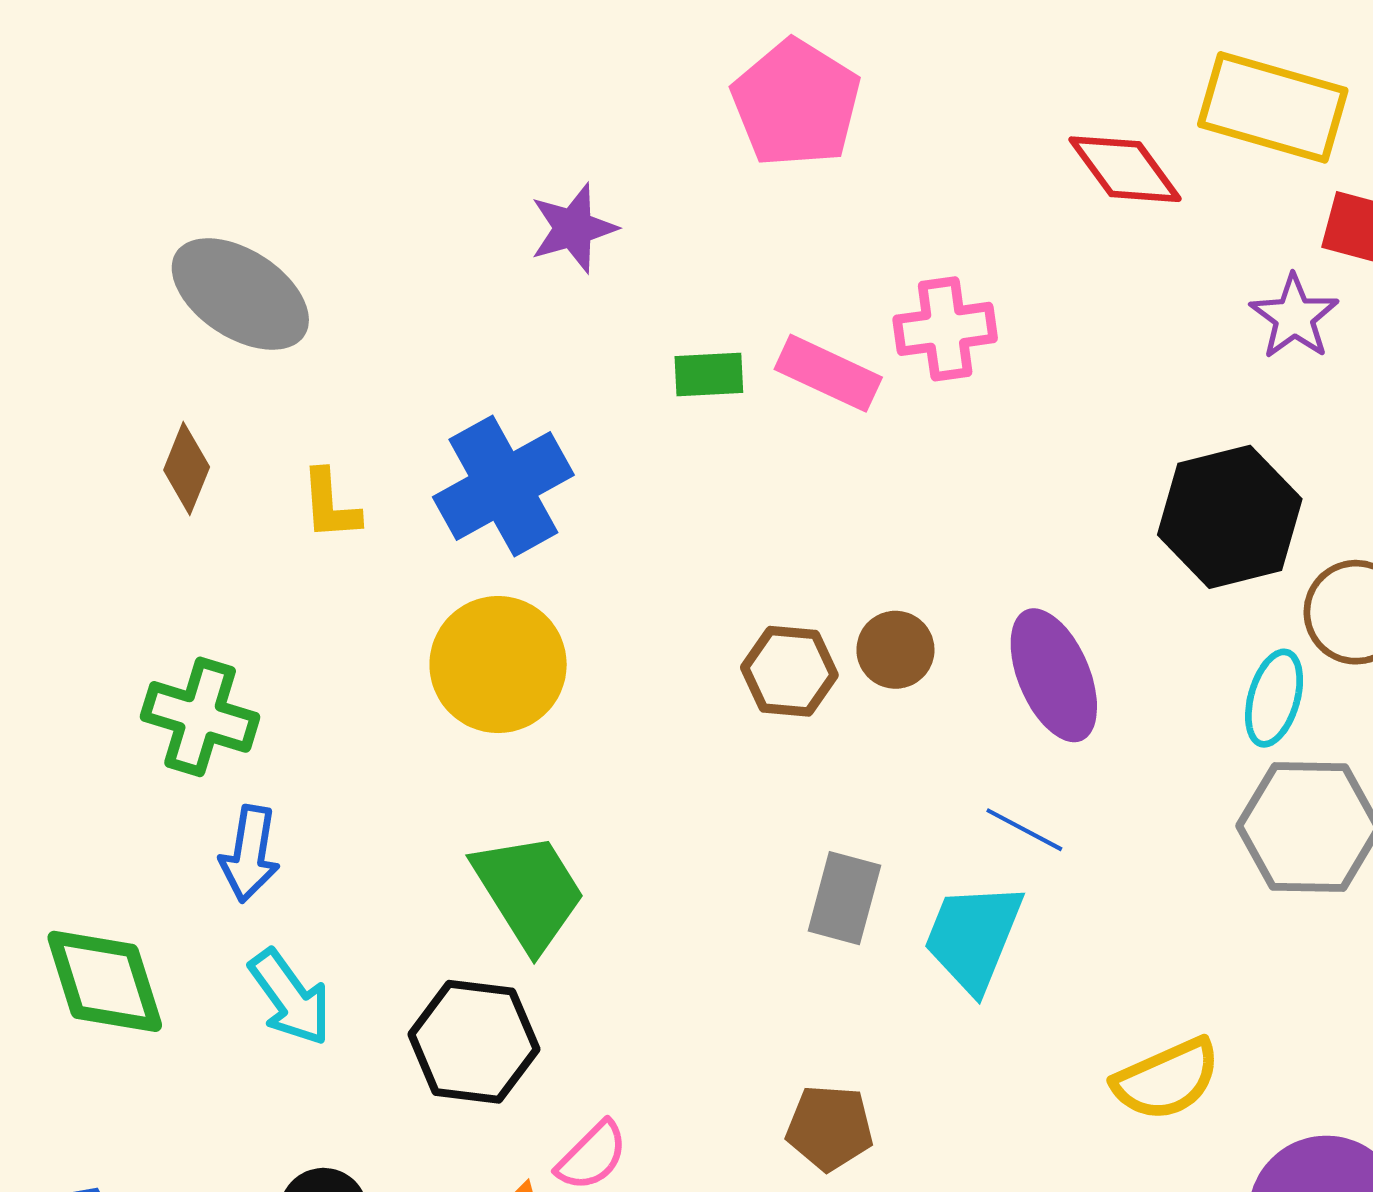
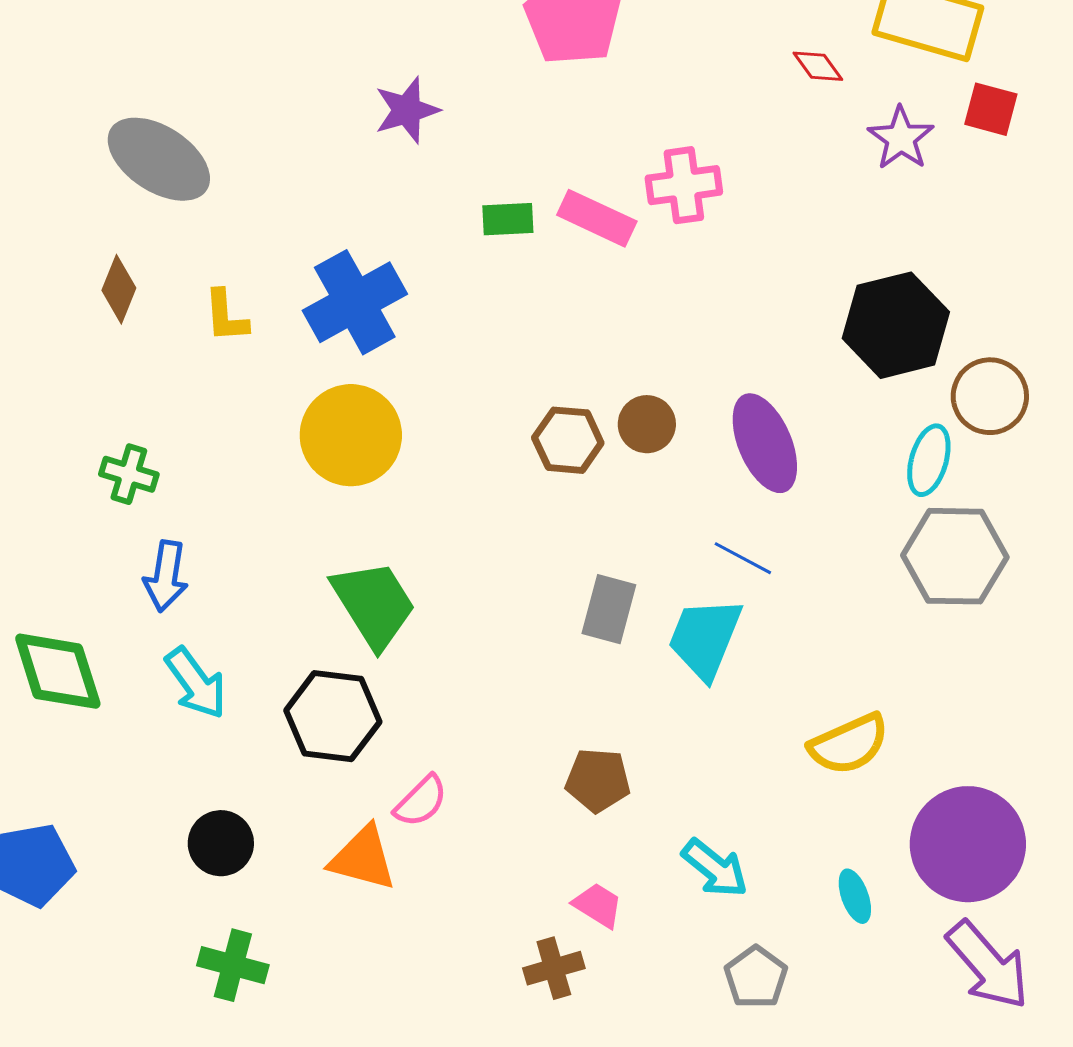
red diamond: (1125, 169) -> (818, 66), size x0.6
purple star: (1294, 317) -> (901, 138), moved
green cross: (200, 717) -> (129, 474), size x0.7

